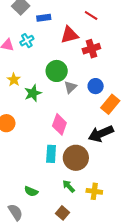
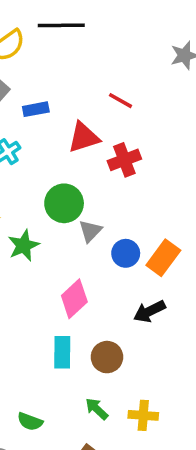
blue circle: (96, 86) -> (126, 253), moved
pink diamond: (59, 124) -> (74, 299), turned 30
black arrow: (101, 134) -> (149, 311), size x0.7
brown circle: (76, 158) -> (107, 357), size x0.7

